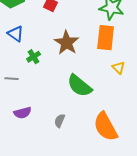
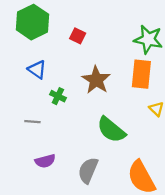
green cross: (34, 57) -> (58, 96), turned -32
gray semicircle: (60, 121) -> (88, 170), size x1.6

